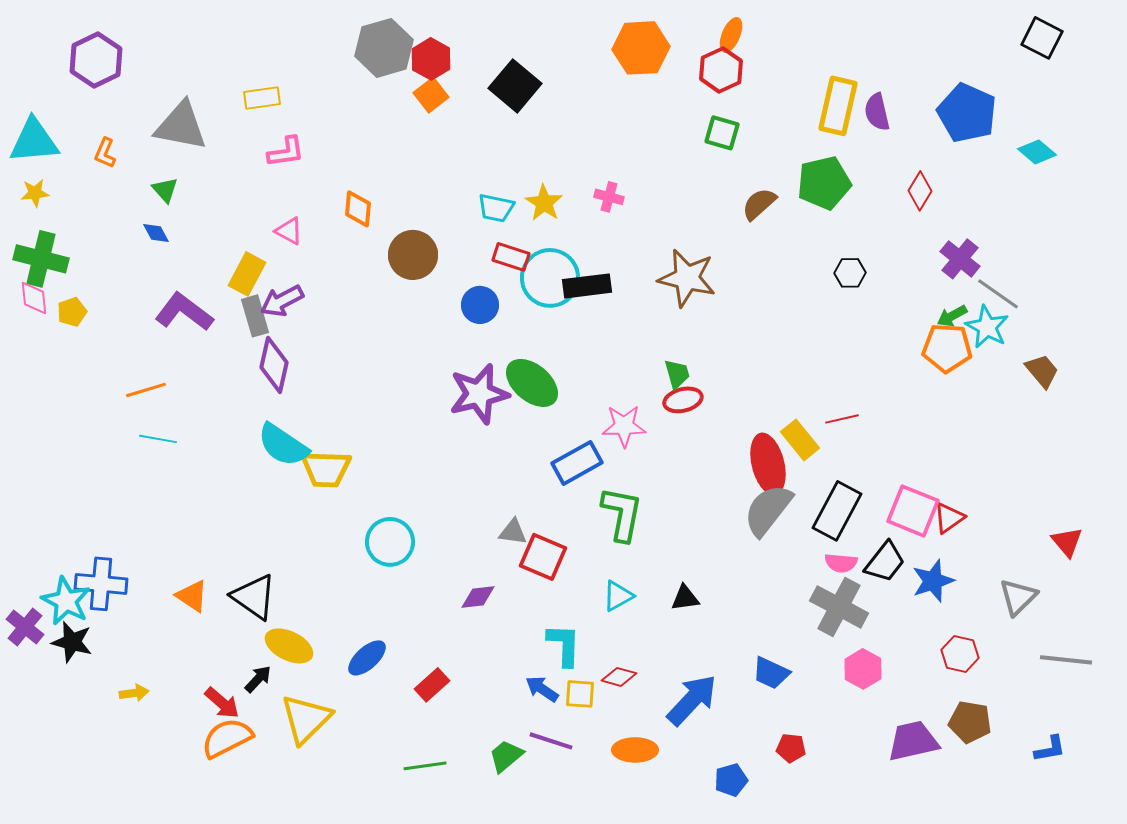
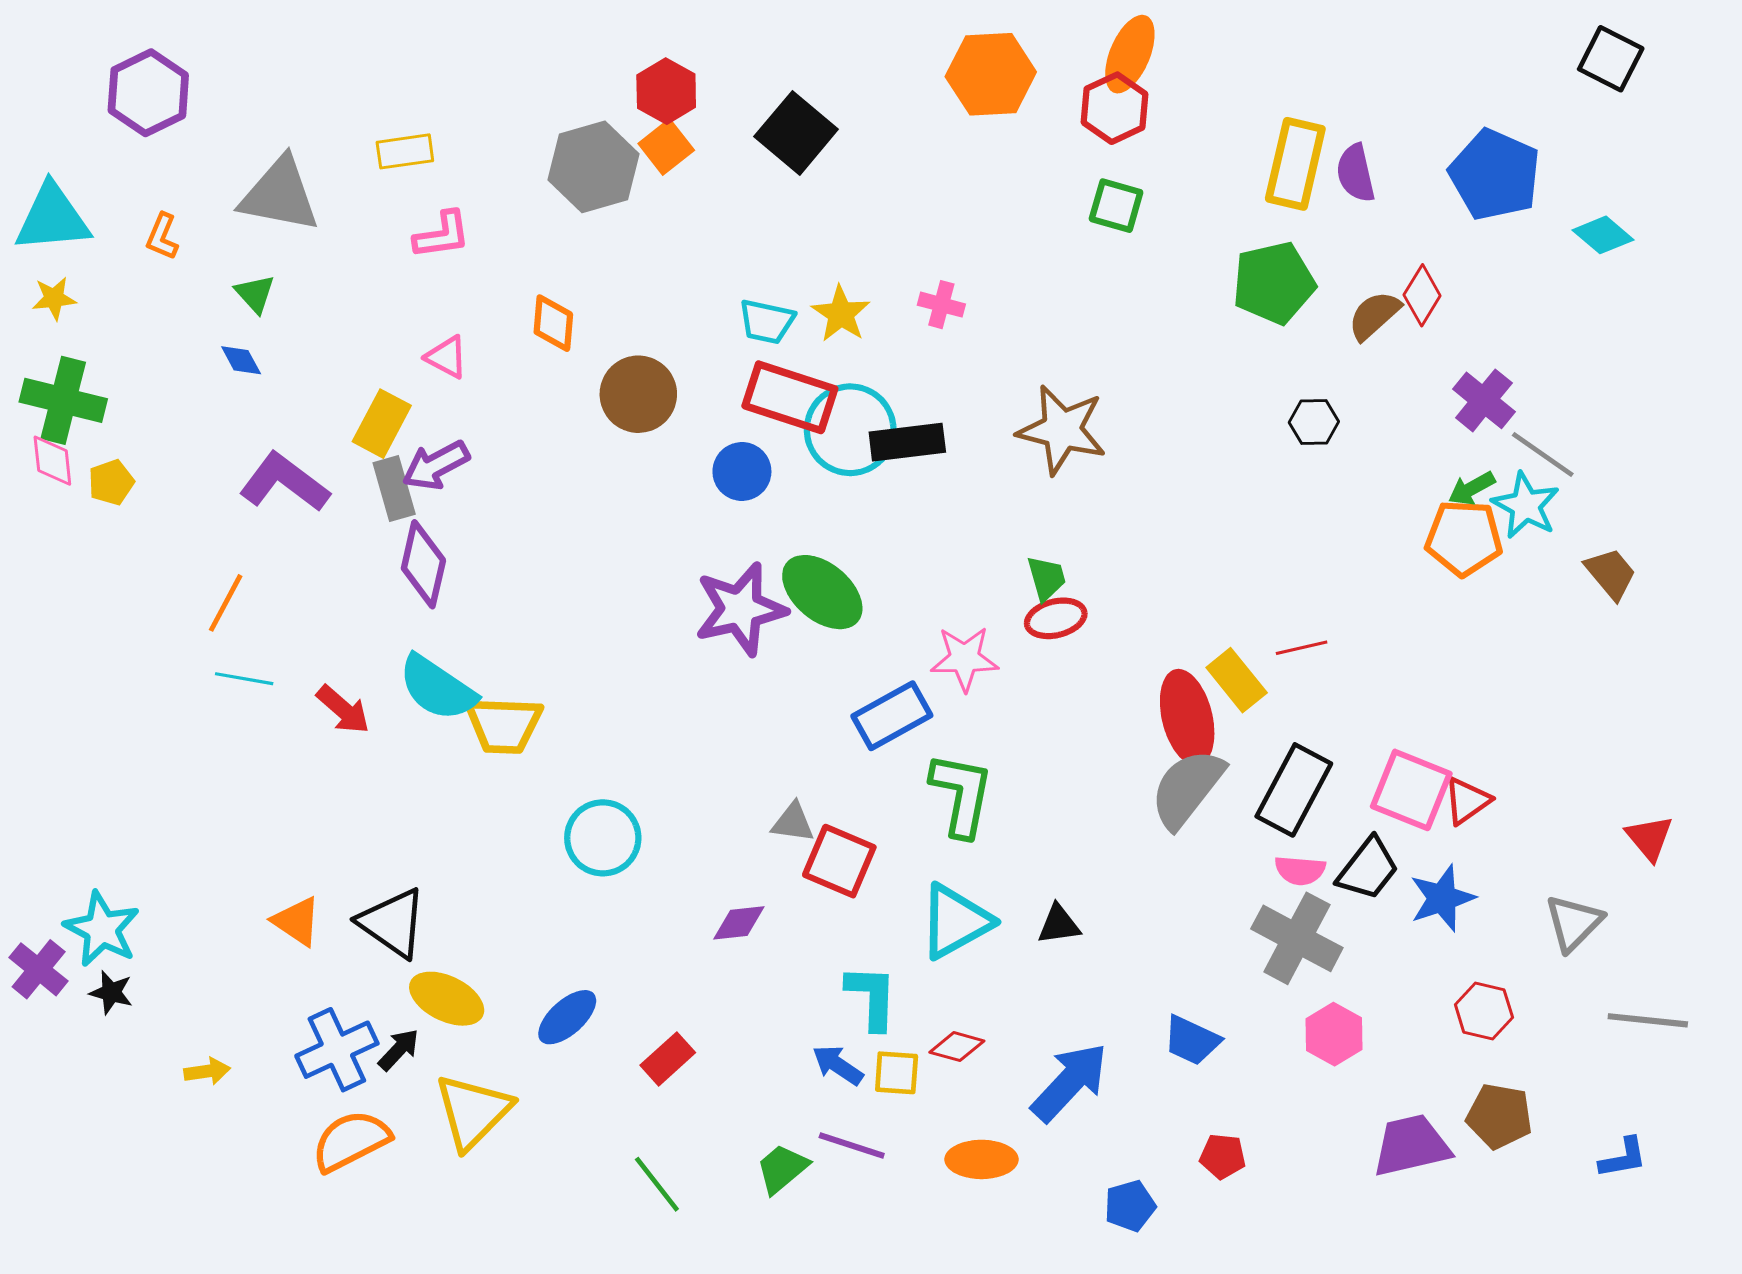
orange ellipse: (731, 35) -> (1130, 54), size x1.4
gray hexagon: (384, 48) -> (594, 167), moved
brown semicircle: (759, 204) -> (1374, 315), moved
red rectangle: (511, 257) -> (790, 397), size x1.6
orange line: (146, 390) -> (226, 603), turned -45
blue cross: (101, 584) -> (337, 1050), moved, turned -30
cyan triangle: (618, 596) -> (955, 921), size x1.6
black star: (72, 642) -> (111, 992), size x0.7
red arrow: (222, 703) -> (343, 710), moved
green line: (425, 766) -> (657, 1184), turned 60

